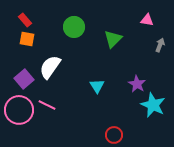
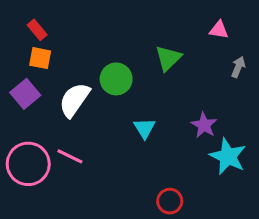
green circle: (74, 27) -> (116, 79), moved
purple square: (24, 79) -> (25, 94), moved

